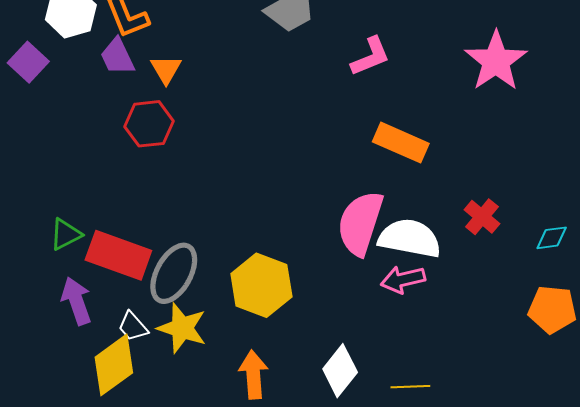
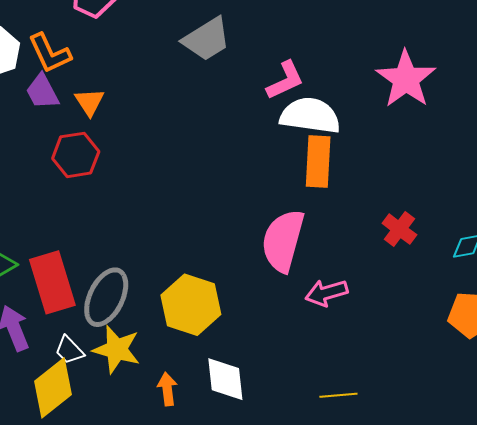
orange rectangle: (401, 143) -> (318, 162), turned 72
white semicircle: (410, 238) -> (310, 116), moved
red rectangle: (118, 255) -> (52, 282), turned 56
white diamond: (340, 371) -> (225, 379), moved, turned -42
orange arrow: (253, 375) -> (167, 389), moved, size x0.7

